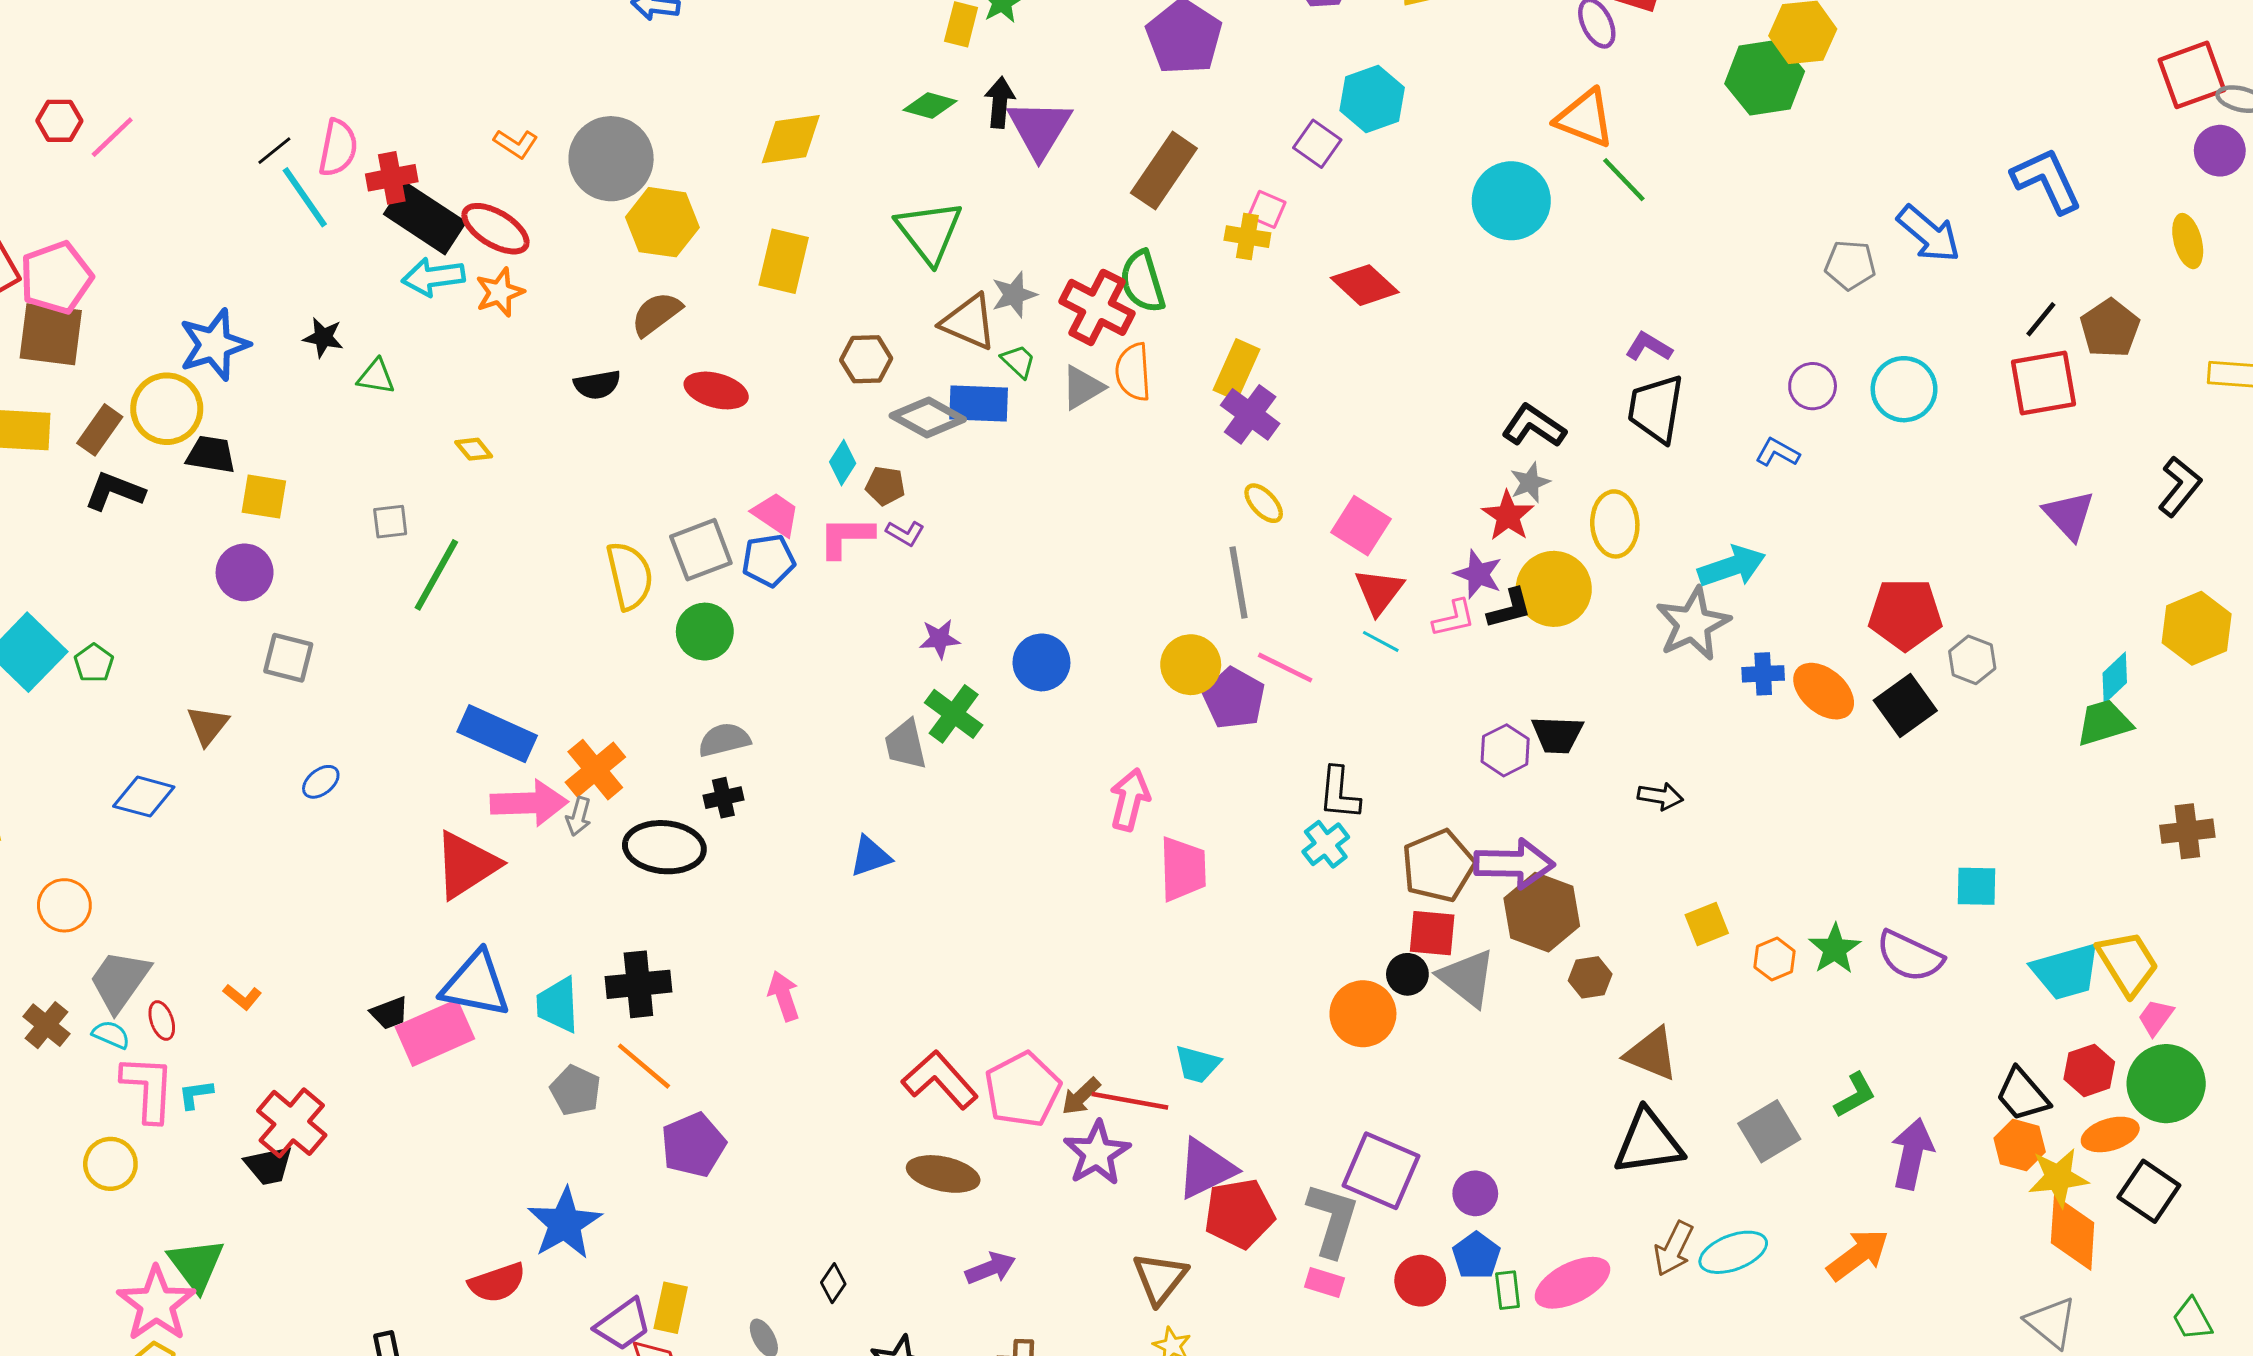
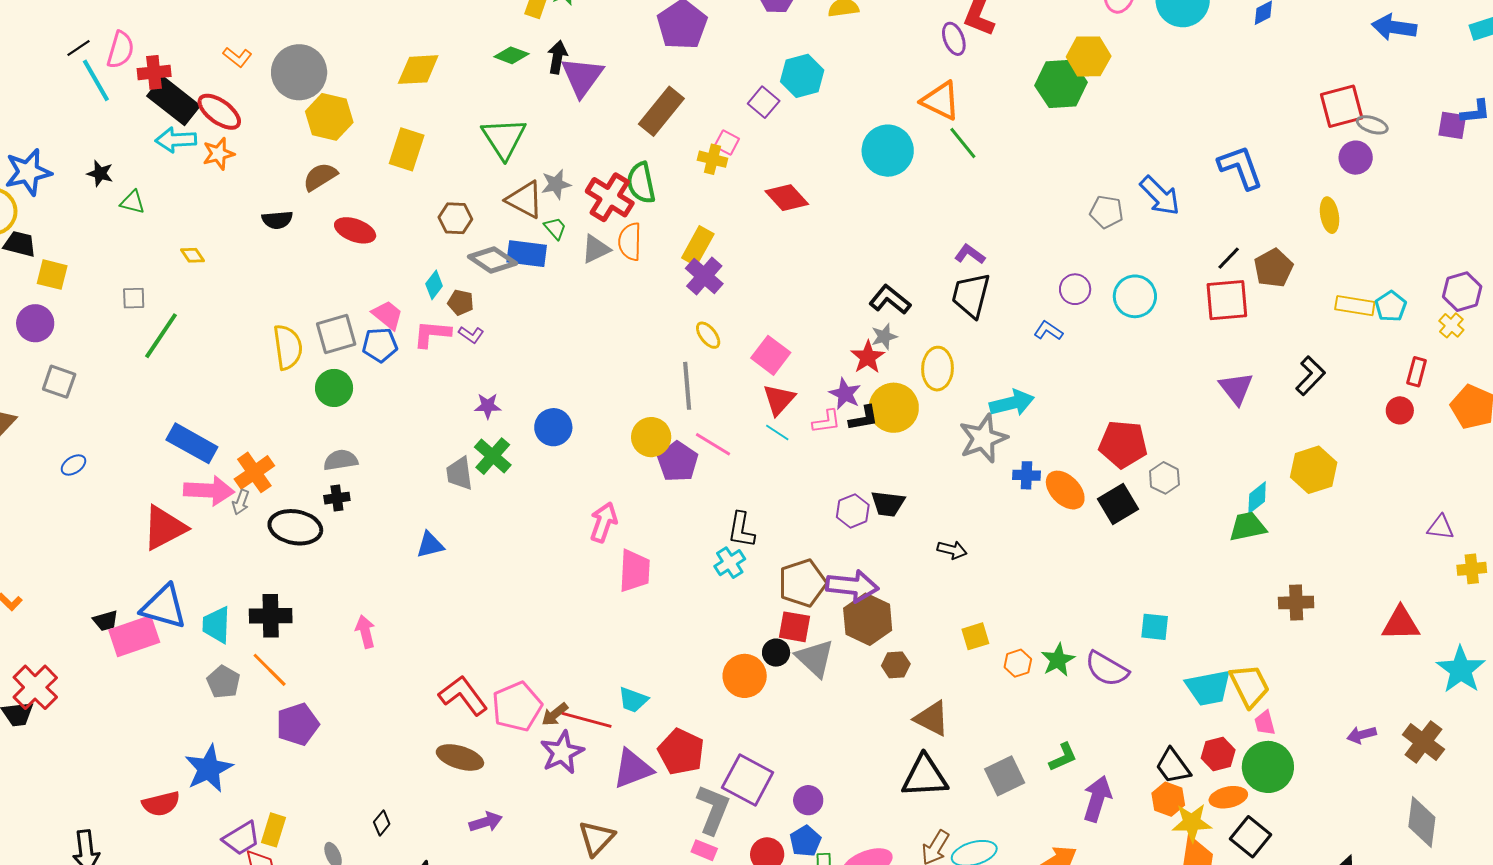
pink trapezoid: (2156, 1017) -> (1265, 723), turned -56
red pentagon: (1239, 1214) -> (681, 752), moved, turned 30

